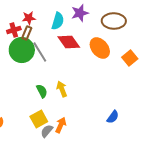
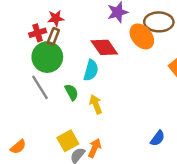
cyan semicircle: (58, 21) -> (91, 70), moved
orange ellipse: (100, 48) -> (142, 36), moved
gray line: (40, 52) -> (40, 87), moved
green semicircle: (42, 91) -> (72, 92), moved

